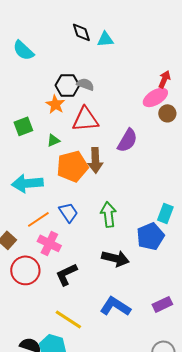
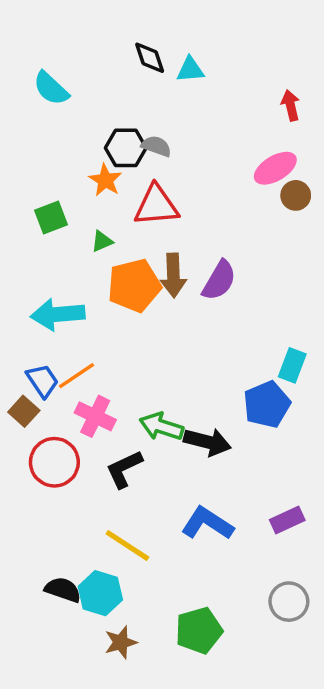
red arrow: (164, 79) -> (291, 105), moved, turned -36
purple semicircle: (127, 140) -> (219, 280), moved
blue trapezoid: (68, 212) -> (42, 381), moved
green arrow: (108, 214) -> (161, 427), moved, turned -65

